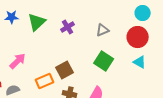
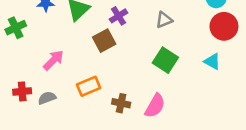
red circle: (138, 37) -> (224, 26), moved
brown square: (65, 70) -> (104, 41), moved

